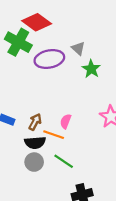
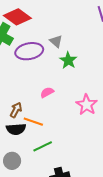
pink semicircle: (66, 121) -> (47, 92), moved, turned 40
green line: (64, 161) -> (43, 146), turned -60
gray circle: (34, 162) -> (12, 161), moved

